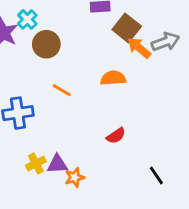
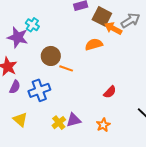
brown circle: (46, 44) -> (51, 56), moved
orange semicircle: (113, 78) -> (94, 44), moved
orange star: (75, 177) -> (103, 125), moved

